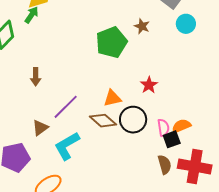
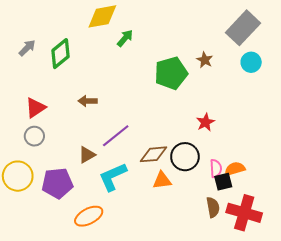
green arrow: (32, 15) -> (125, 38), moved
brown arrow: (36, 77) -> (88, 101), turned 84
orange triangle: (112, 98) -> (162, 180), moved
brown diamond: (103, 121) -> (153, 154), turned -52

